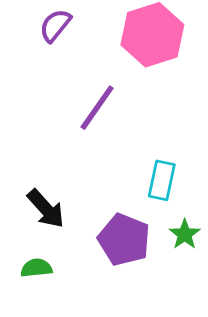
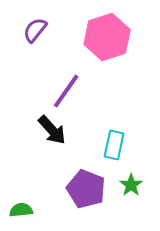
black arrow: (46, 209) -> (52, 130), moved

